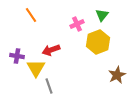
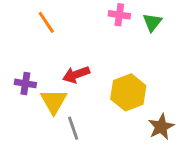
pink cross: (77, 24) -> (119, 15), moved, turned 32
yellow hexagon: (98, 42) -> (128, 92), moved
brown star: (117, 75) -> (161, 127), moved

